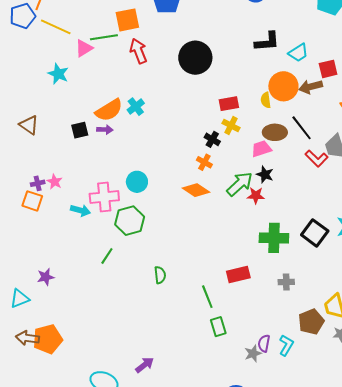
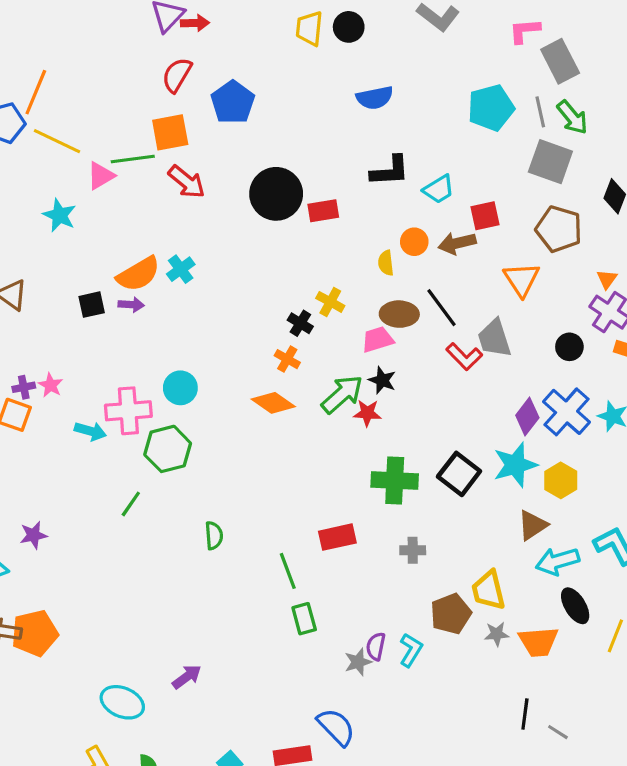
red arrow: (138, 51) -> (187, 182), turned 150
orange circle: (283, 86) -> (414, 242), size x0.6
red rectangle: (229, 104) -> (323, 211), moved

